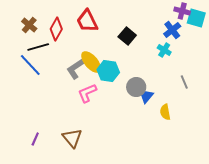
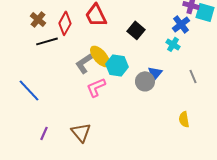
blue line: (30, 65) -> (29, 90), moved
blue triangle: (146, 96) -> (155, 73), moved
yellow semicircle: (165, 112) -> (184, 119), moved

